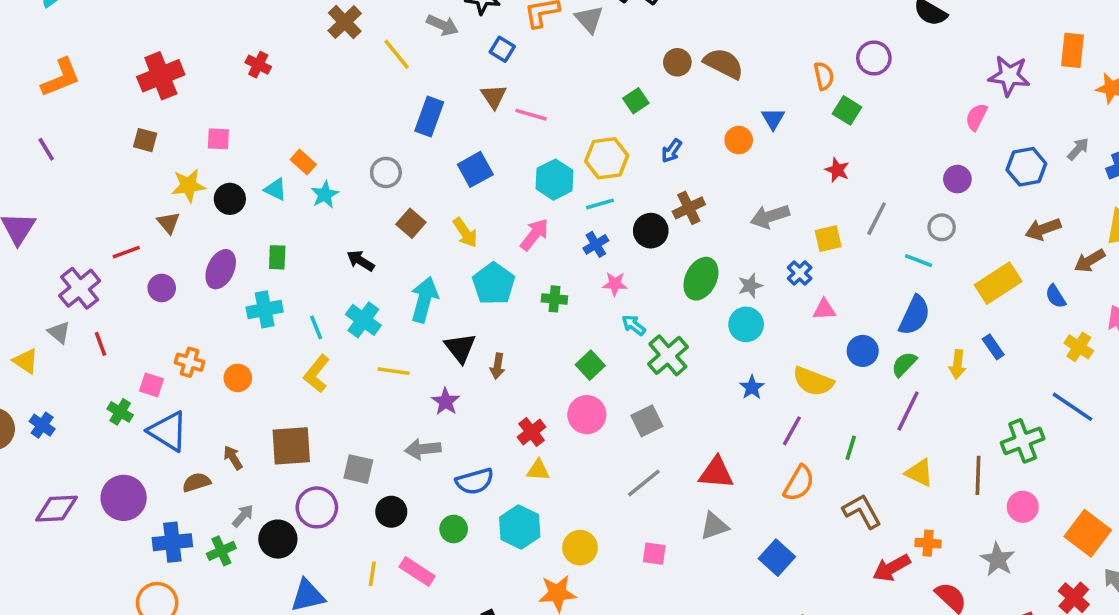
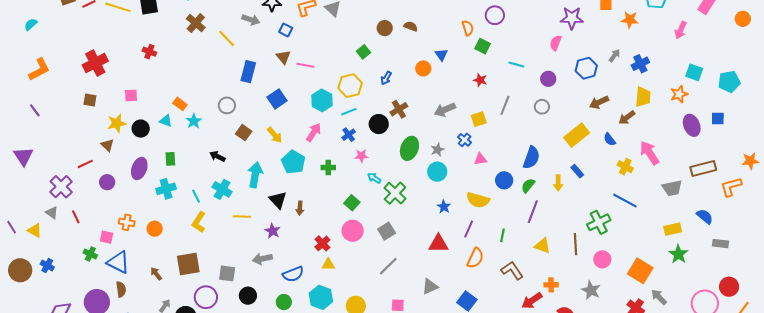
brown semicircle: (724, 64) -> (411, 26), size x0.6
cyan line: (919, 261) -> (516, 64), moved
red triangle: (716, 473) -> (438, 244), moved
brown semicircle: (197, 482) -> (121, 289), moved, turned 105

